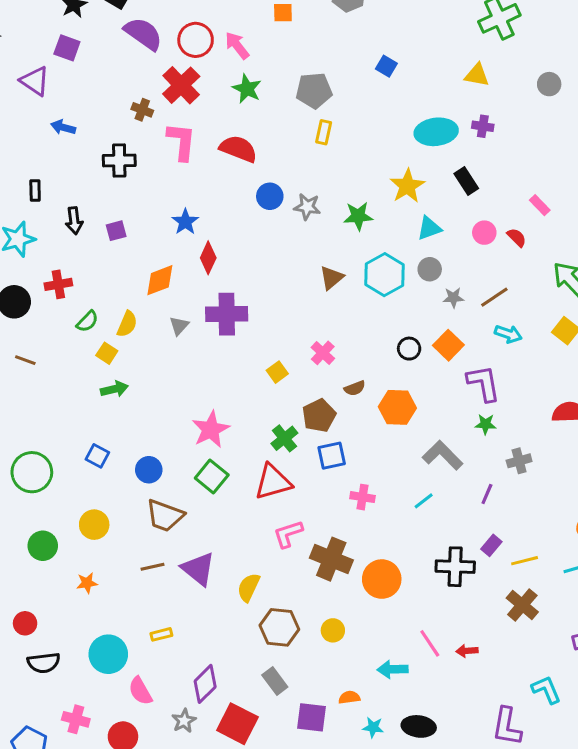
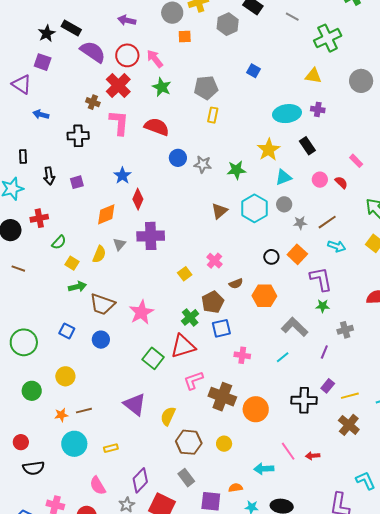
gray circle: (549, 84) -> (361, 81), size x1.5
yellow semicircle: (127, 324) -> (99, 254), moved
green square: (212, 477) -> (153, 358), moved
brown trapezoid: (165, 516) -> (102, 304), moved
brown line: (153, 567) -> (84, 411), moved
cyan circle: (108, 654) -> (74, 444), moved

